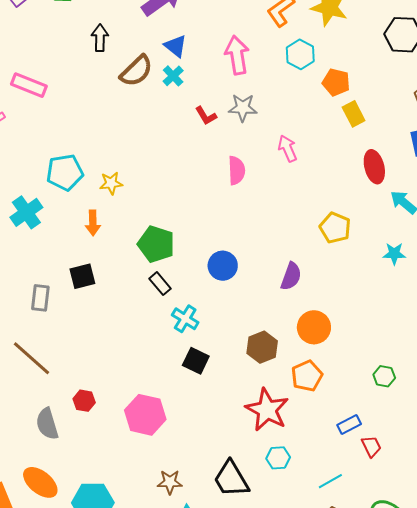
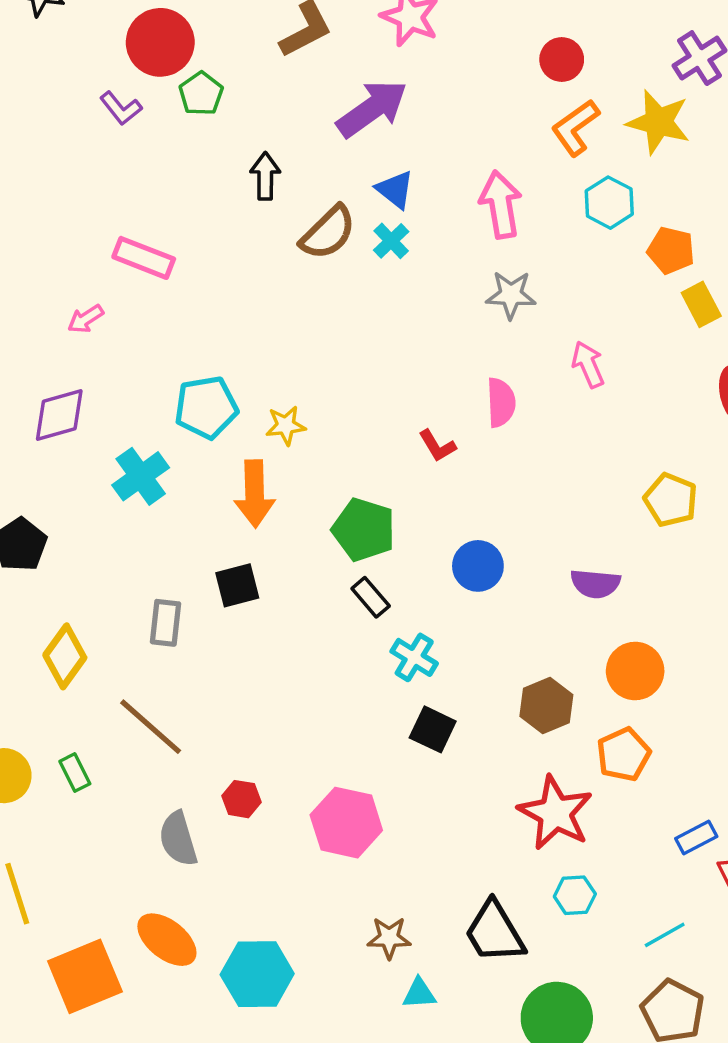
red L-shape: (206, 116) -> (437, 446), moved
orange arrow: (93, 223) -> (255, 494), size x1.5
purple semicircle: (291, 276) -> (595, 584), turned 76

